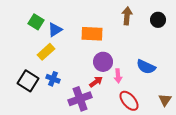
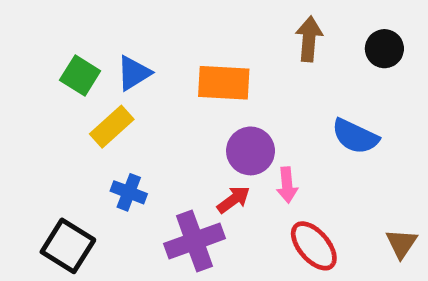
green square: (36, 22) -> (80, 75), moved
blue semicircle: (146, 67) -> (355, 136), moved
black square: (28, 81) -> (68, 246), moved

